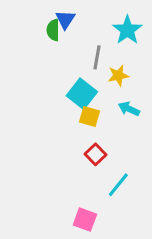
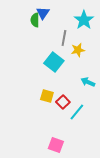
cyan arrow: (129, 109) -> (88, 82), moved
yellow square: (89, 116) -> (47, 96), moved
cyan line: (118, 185) -> (77, 112), moved

